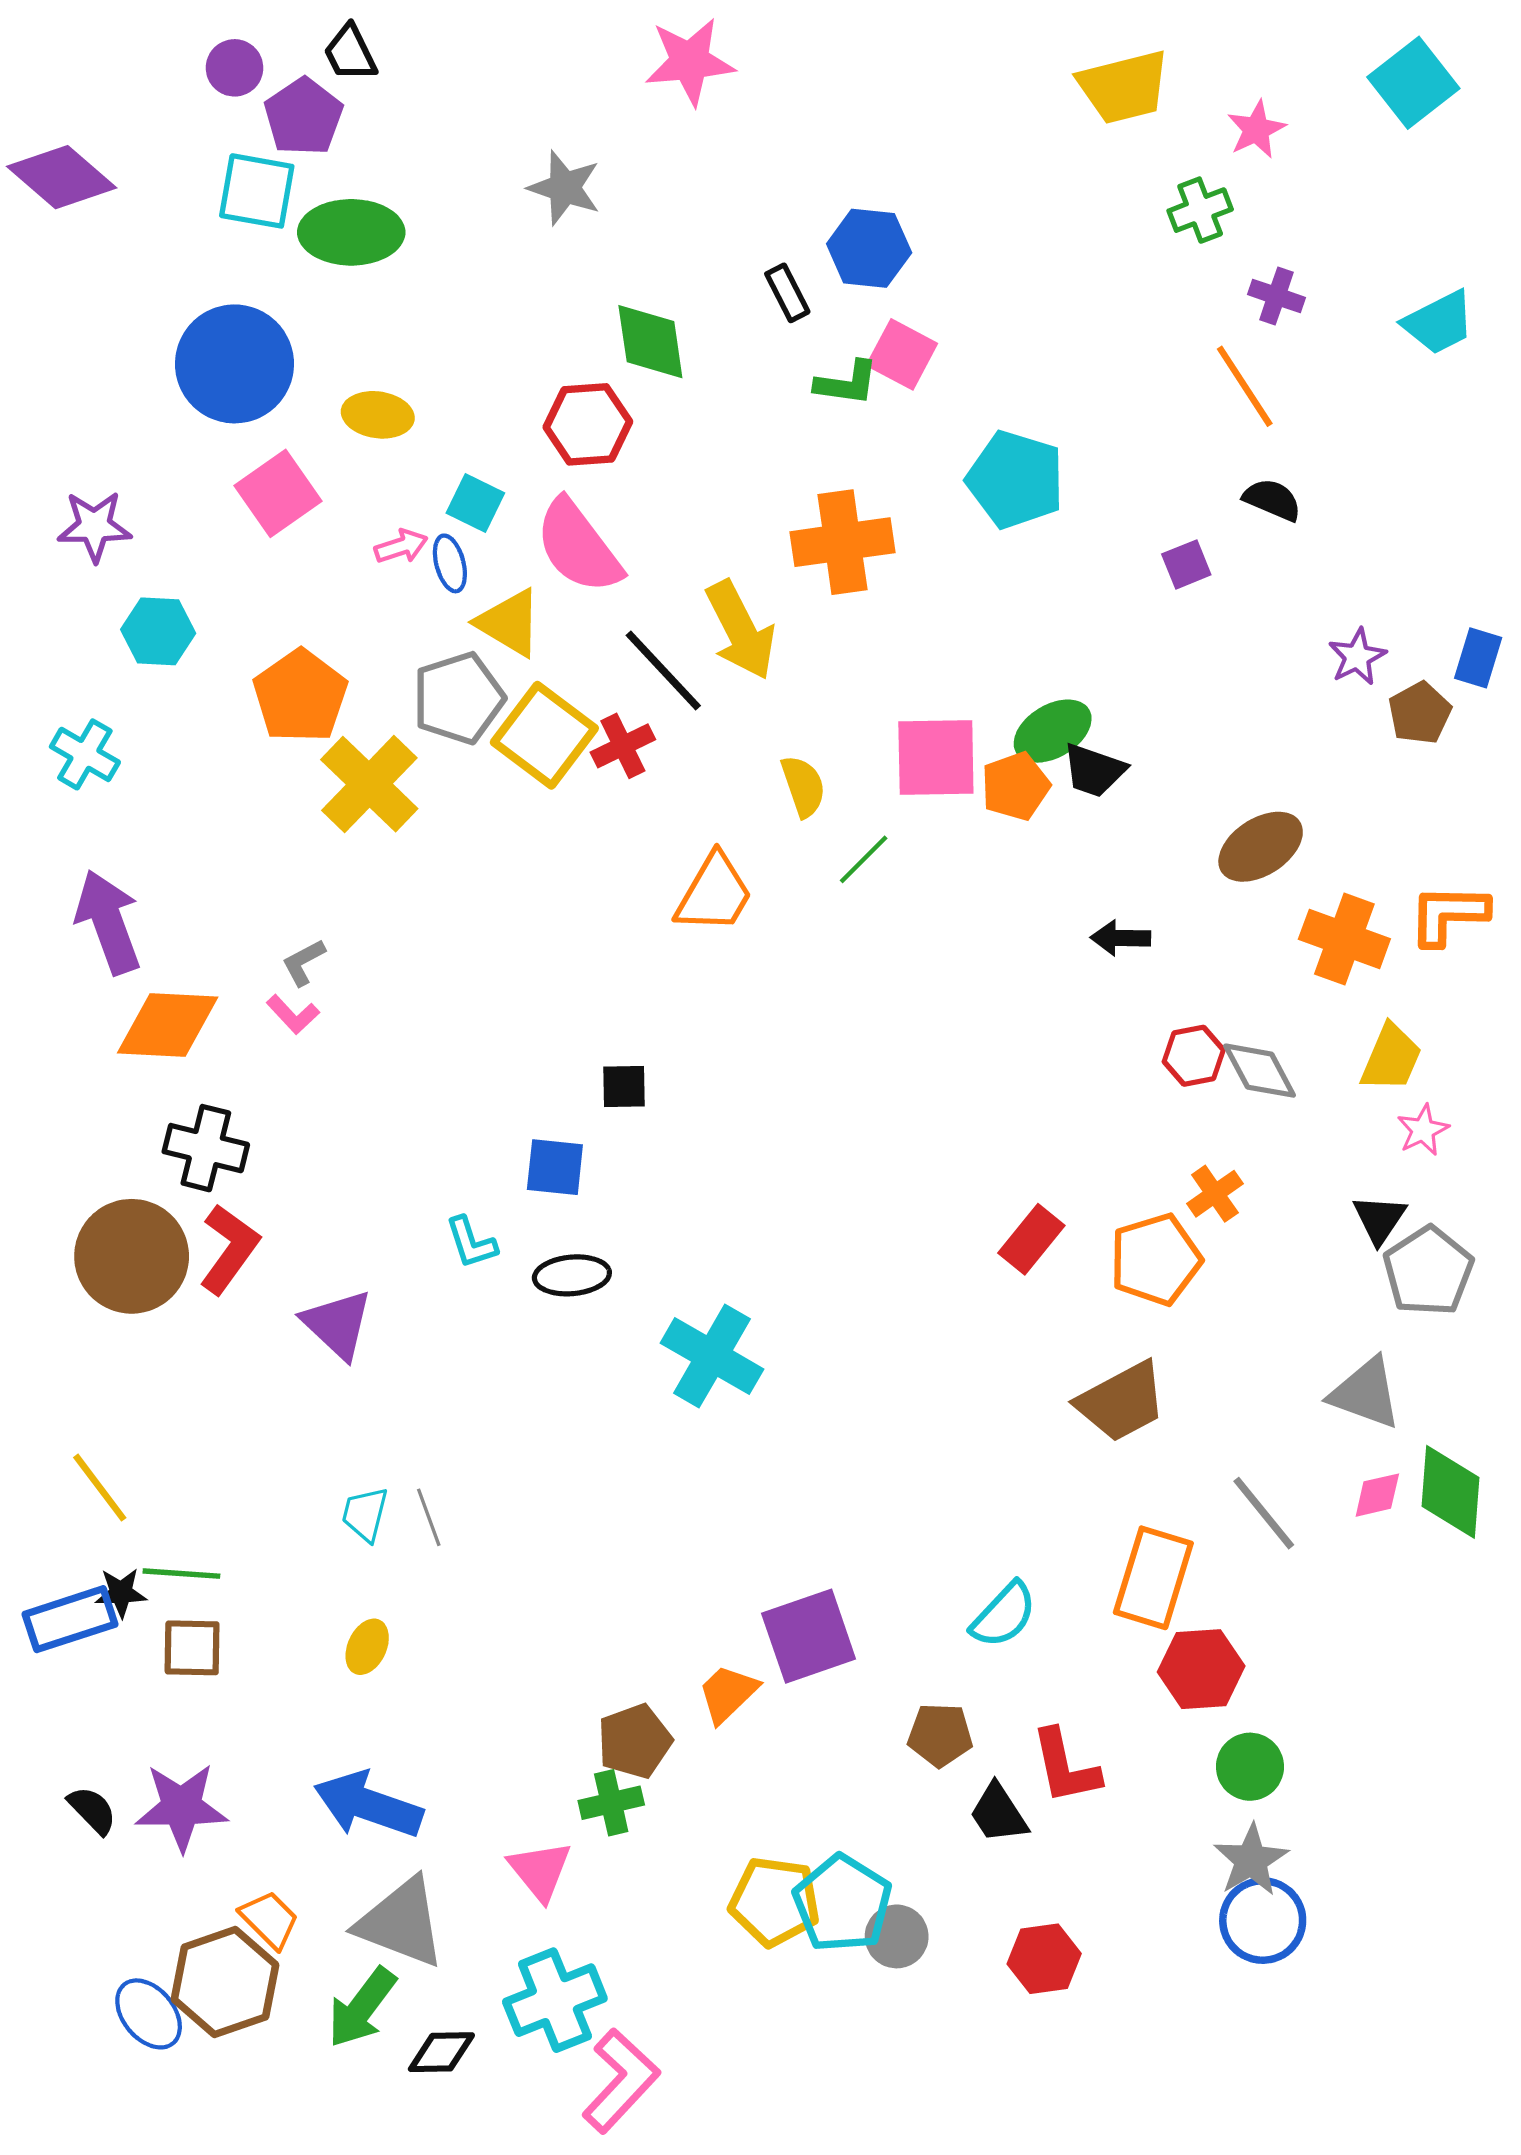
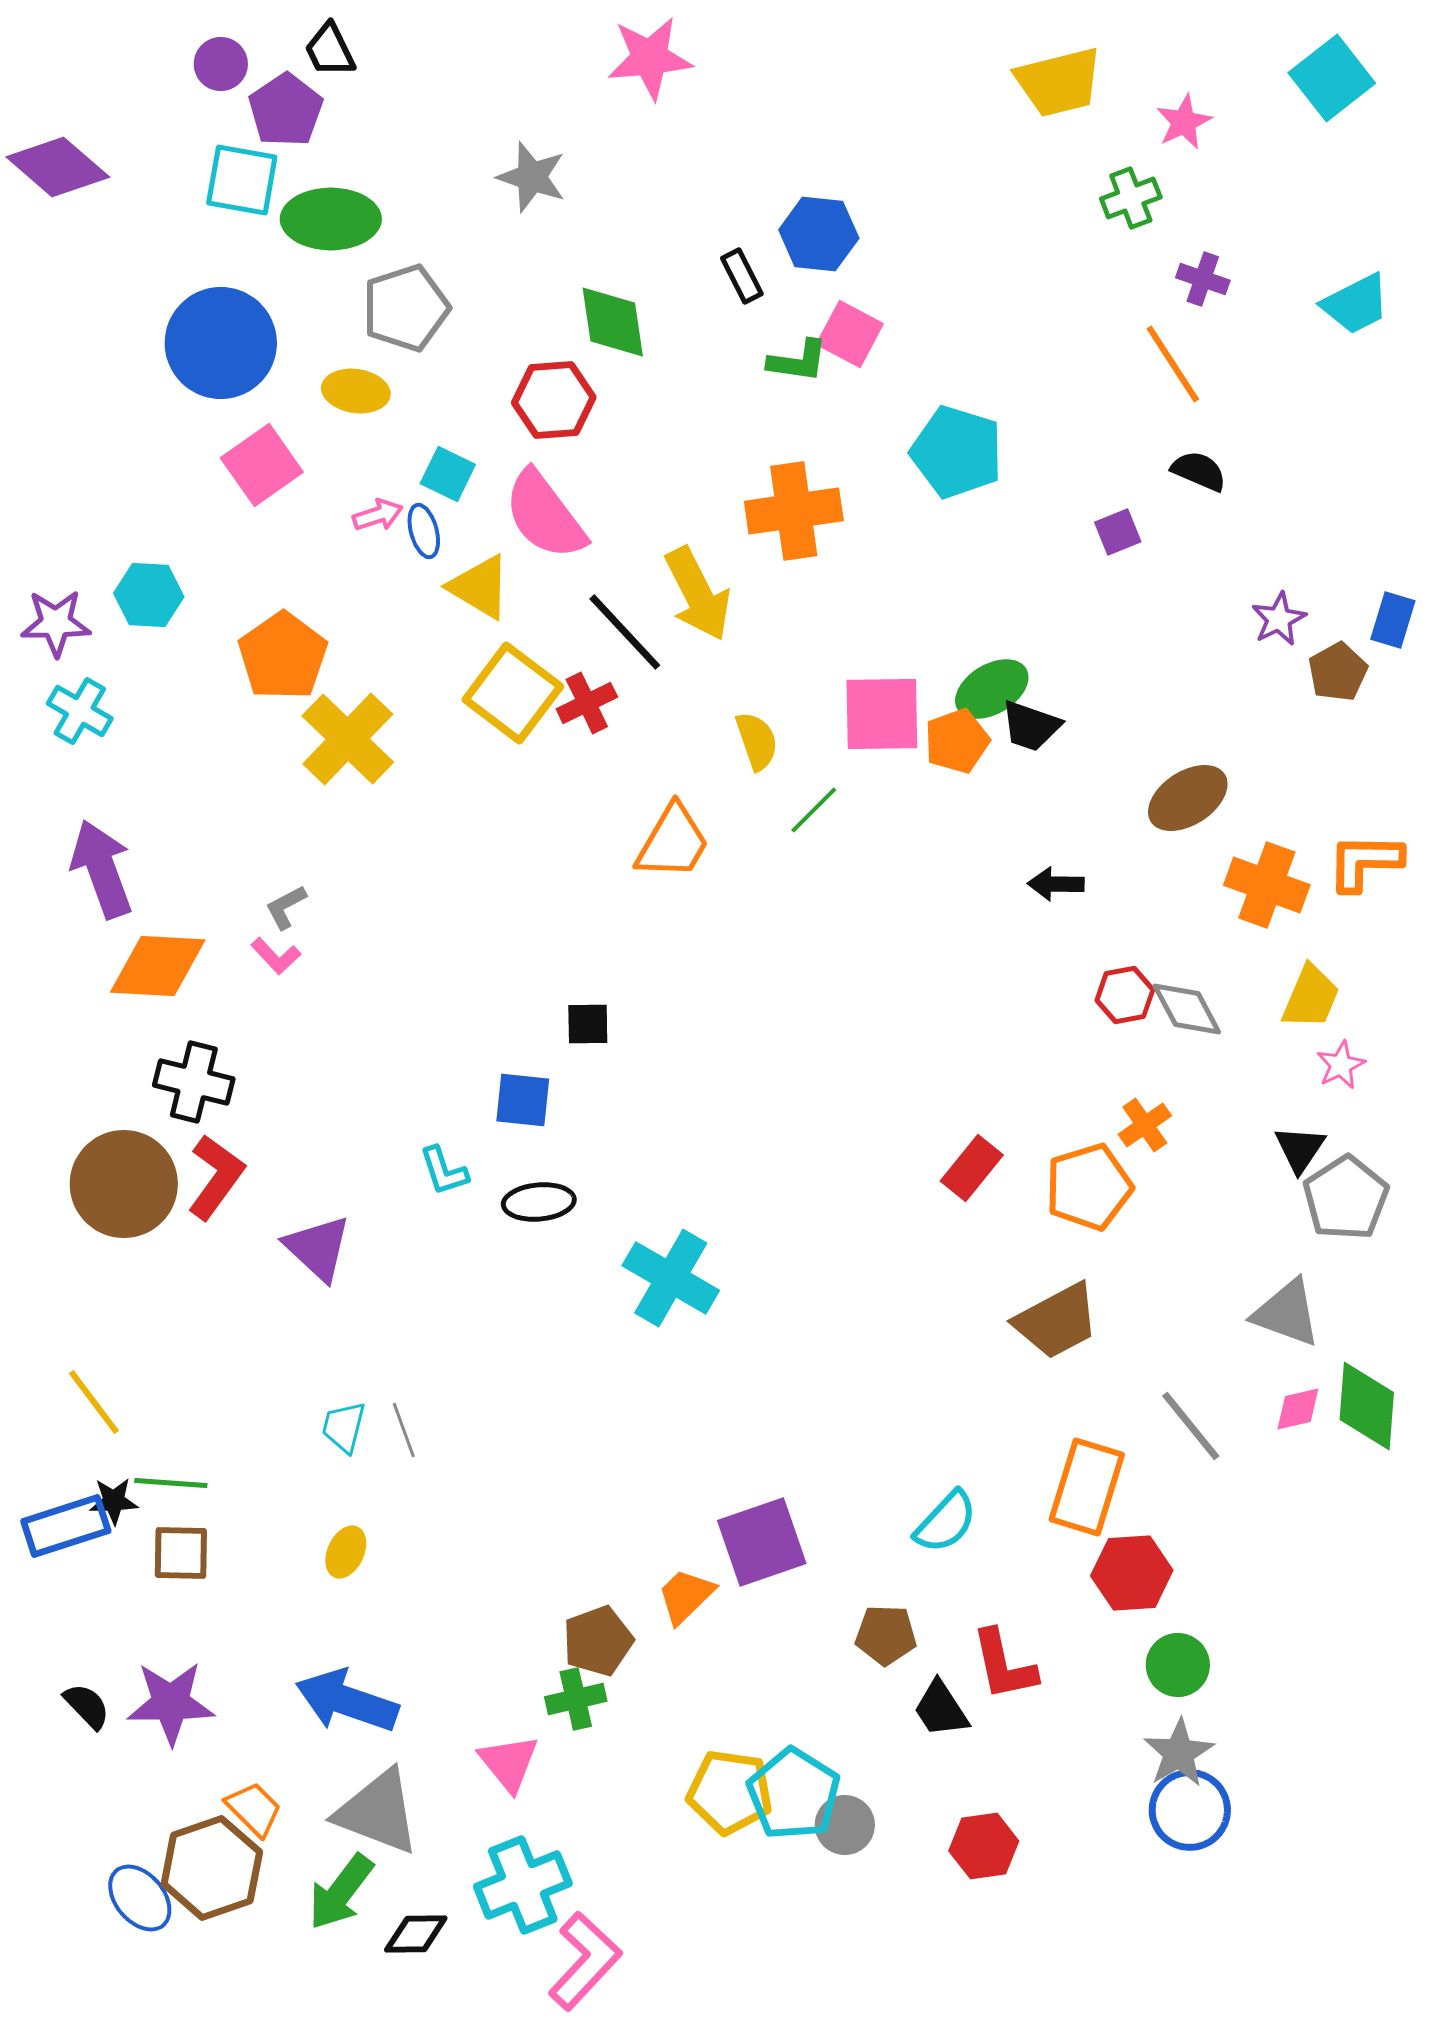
purple star: (94, 526) -> (56, 623), moved
gray pentagon: (458, 698) -> (406, 308), moved

